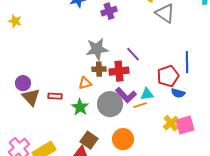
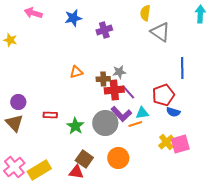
gray star: (97, 49) -> (119, 72), moved, size x0.6
purple line: (133, 54) -> (128, 92), moved
blue line: (187, 62) -> (182, 68), moved
brown cross: (99, 69) -> (103, 79), moved
orange triangle: (85, 83) -> (76, 72), moved
brown triangle: (31, 97) -> (14, 123), moved

